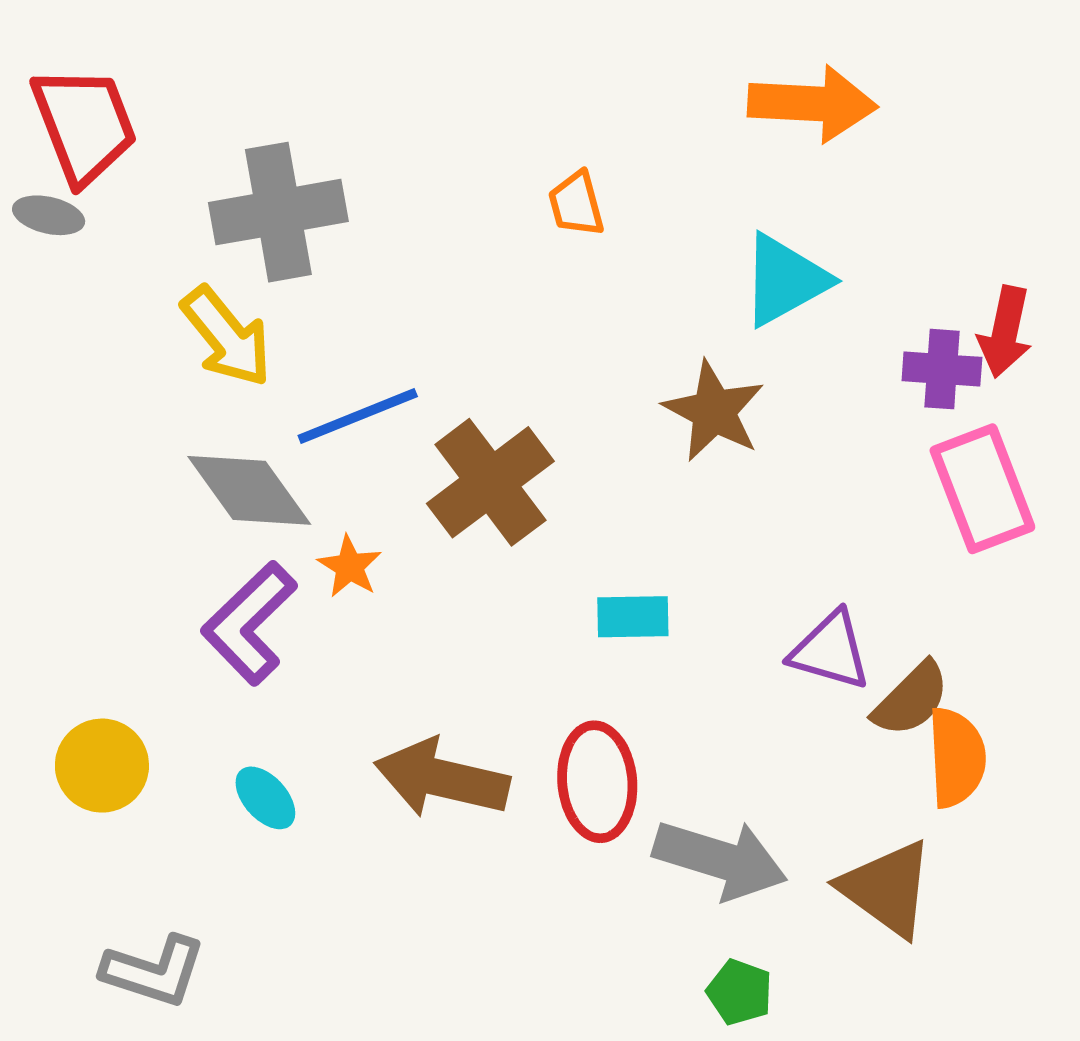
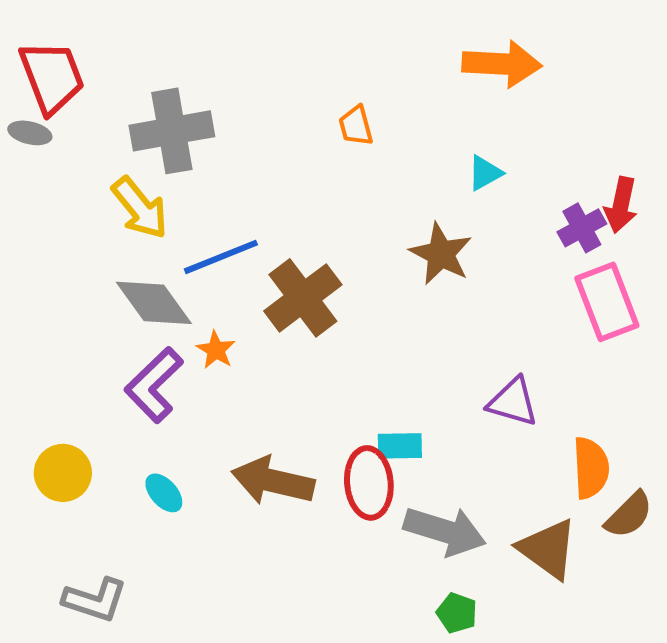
cyan triangle: (785, 280) -> (485, 173), size x0.6
purple cross: (942, 369) -> (582, 228), turned -33
cyan rectangle: (633, 617) -> (400, 446), moved
brown semicircle: (911, 699) -> (629, 515), moved

